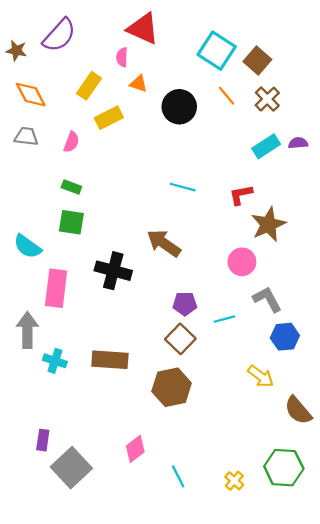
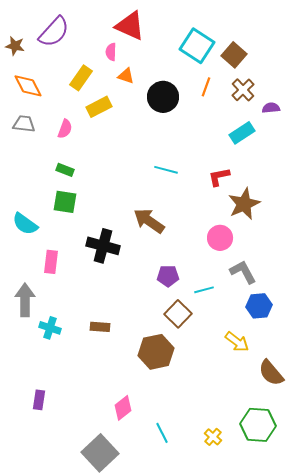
orange line: (227, 96) -> (206, 87), turned 60
purple semicircle: (298, 143) -> (271, 108), moved
pink rectangle: (56, 288) -> (51, 262), size x0.7
brown square: (180, 339) -> (178, 314), moved
brown rectangle: (110, 360) -> (100, 327), size x0.6
gray square: (71, 468) -> (100, 453), moved

